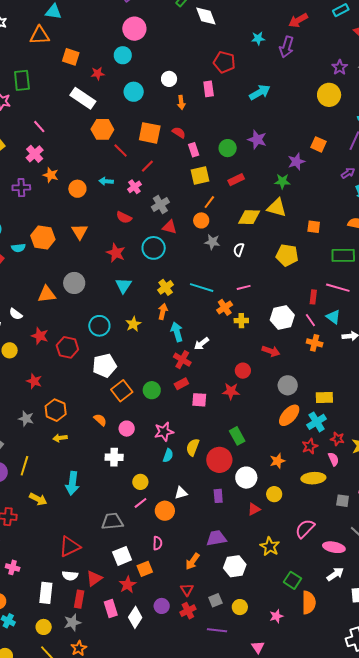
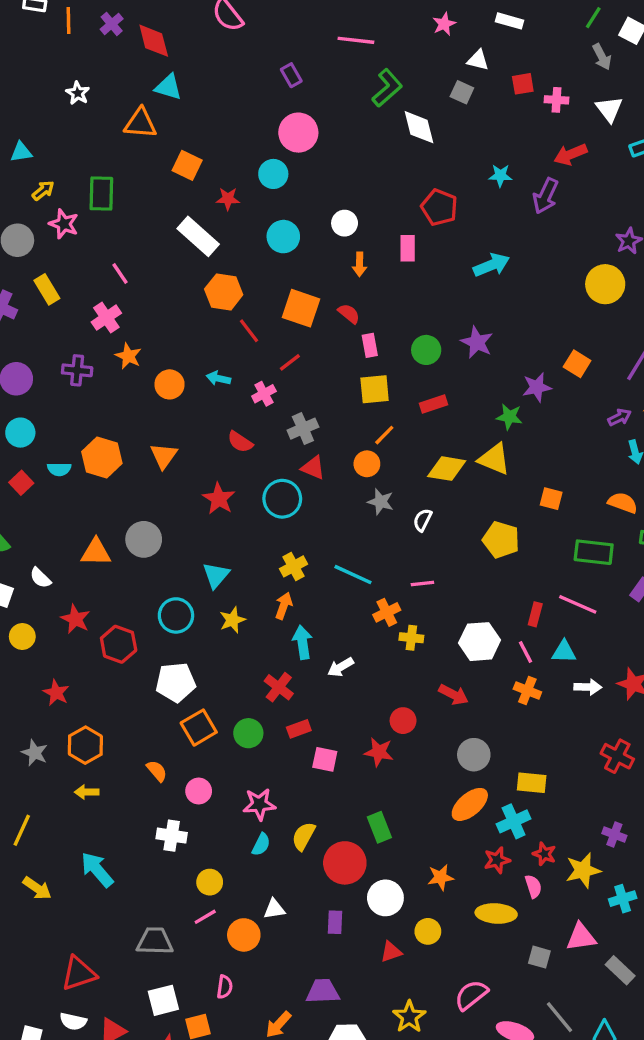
cyan triangle: (123, 286) -> (216, 575), moved
cyan triangle: (333, 317) -> (564, 652), turned -42
red cross: (182, 360) -> (279, 687), moved
cyan arrow: (72, 483) -> (97, 870), turned 125

